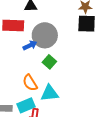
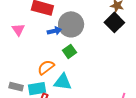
black square: (87, 24) -> (114, 22), turned 30
orange semicircle: (30, 83) -> (46, 67), turned 72

